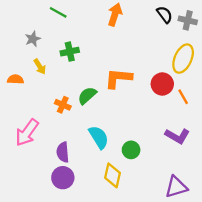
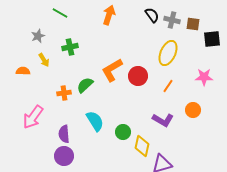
orange L-shape: (118, 78) -> (112, 70), turned -35
red circle: (162, 84) -> (138, 76), moved
orange line: (183, 97) -> (168, 86), turned 64
orange cross: (63, 105) -> (64, 93), turned -32
yellow diamond: (113, 175) -> (142, 146), moved

